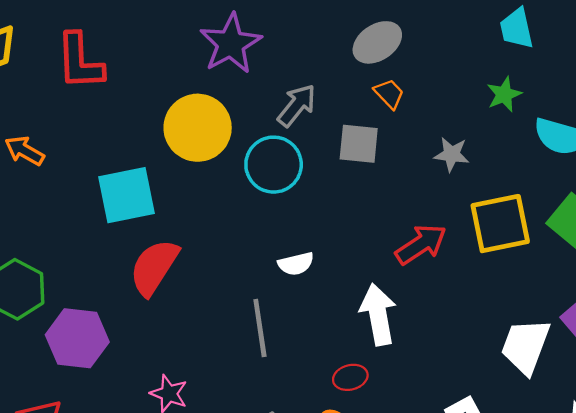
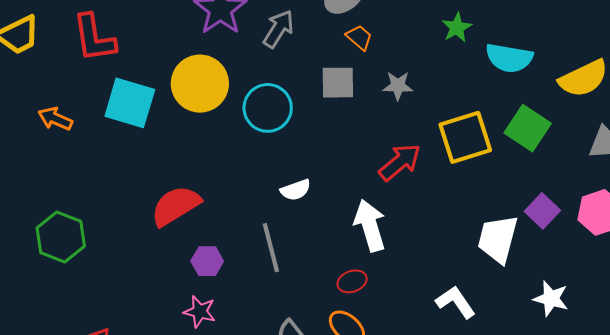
gray arrow: (297, 105) -> (278, 29), moved
gray star: (452, 154) -> (398, 86), moved
cyan square: (126, 195) -> (130, 103), moved, turned 34
red semicircle: (154, 267) -> (176, 206), turned 32
purple hexagon: (77, 338) -> (207, 261), moved, size x0.6

